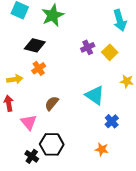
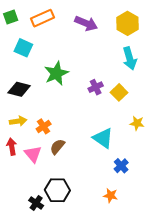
green star: (53, 15) -> (56, 73), moved
black diamond: (35, 45) -> (19, 89), moved
orange cross: (39, 68) -> (44, 126), moved
pink triangle: (29, 122) -> (33, 154), moved

